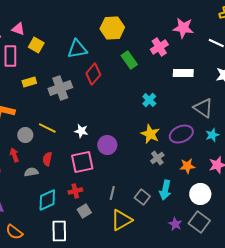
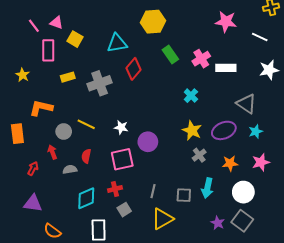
pink cross: (159, 47) -> (201, 59), moved
gray square: (142, 197) -> (184, 195), turned -35

